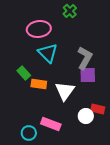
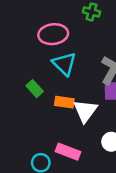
green cross: (70, 11) -> (91, 12), turned -32
orange rectangle: (39, 84) -> (64, 102), moved

